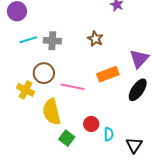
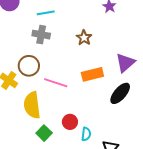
cyan line: (28, 40) -> (46, 13), moved

